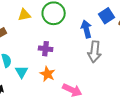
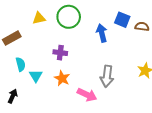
blue square: (107, 16) -> (122, 20), turned -35
gray arrow: (94, 52) -> (107, 76), moved

